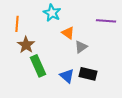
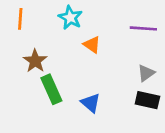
orange line: (17, 24) -> (20, 19), moved
gray triangle: (81, 47) -> (146, 73), moved
black rectangle: (88, 74) -> (147, 100), moved

